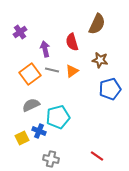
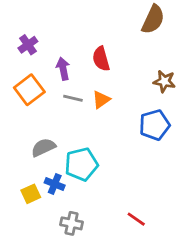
brown semicircle: (97, 24) -> (153, 19), moved
brown star: (100, 60) -> (164, 81), moved
orange square: (30, 74) -> (29, 90), moved

